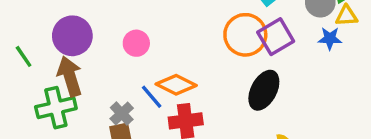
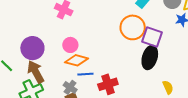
purple square: (276, 37) -> (152, 37), moved, turned -30
orange diamond: (176, 85) -> (76, 60), moved
blue line: (152, 97) -> (85, 74), turned -42

